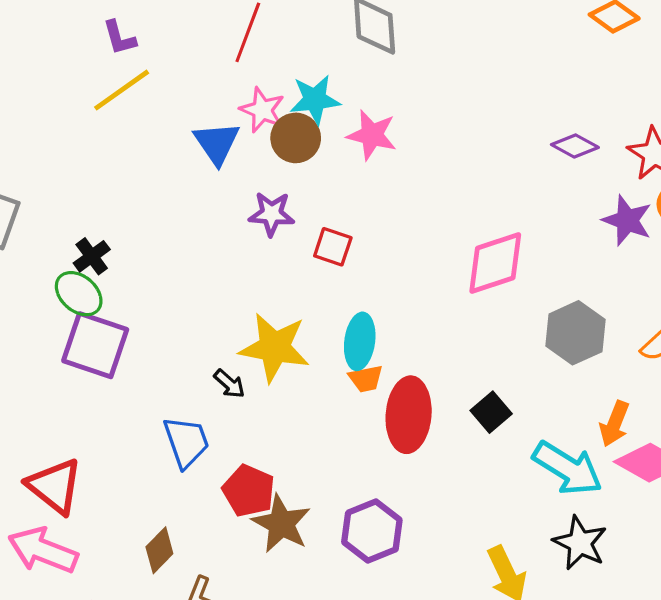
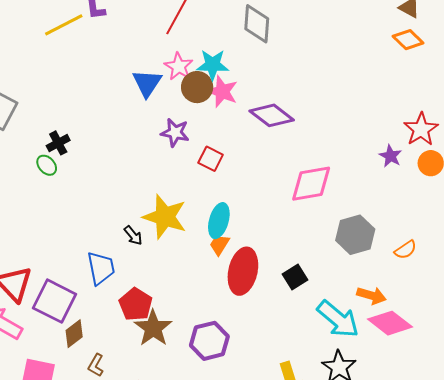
yellow line: (122, 90) -> (64, 25), moved
pink star: (372, 135) -> (222, 92), moved
purple diamond: (575, 146) -> (272, 115), moved, size x1.5
purple star: (627, 220) -> (391, 156), moved, size x0.7
green ellipse: (79, 294) -> (47, 165), size x0.7
purple square: (95, 345) -> (55, 301), moved
orange trapezoid: (366, 379) -> (219, 245), turned 125
orange arrow: (615, 424) -> (371, 295), turned -104

